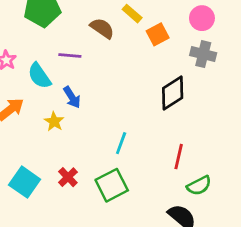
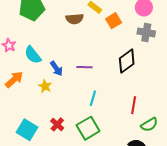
brown semicircle: (102, 28) -> (75, 19), turned 144
purple line: (70, 56) -> (85, 67), moved

